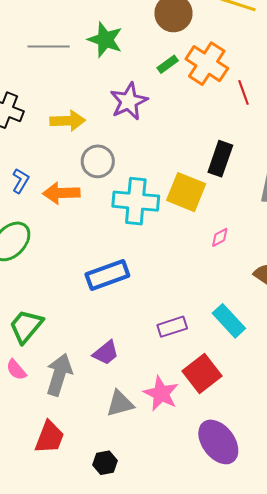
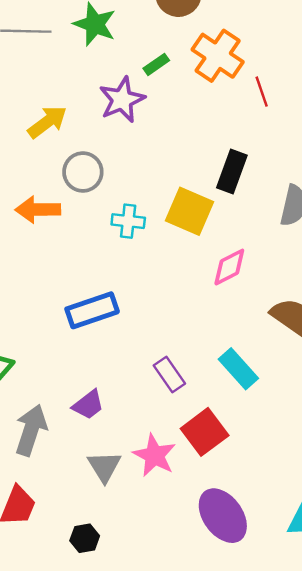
green rectangle: (168, 64) -> (156, 64), moved
yellow arrow: (68, 121) -> (47, 122), turned -36
cyan cross: (136, 201) -> (128, 221), size x0.6
pink diamond: (220, 237) -> (229, 267), size x1.6
purple rectangle: (172, 327) -> (169, 374), turned 72
gray triangle: (120, 404) -> (104, 467), turned -48

